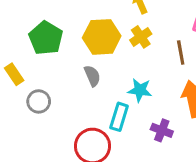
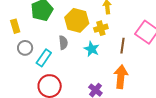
cyan star: (140, 90) -> (92, 49), moved
cyan rectangle: (119, 117) -> (44, 58), moved

